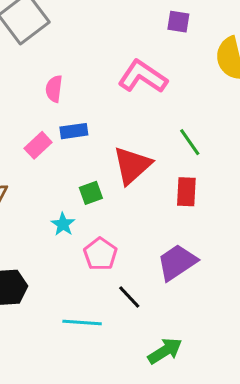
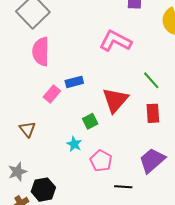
pink semicircle: (54, 89) -> (41, 52), moved, size x1.6
black line: (129, 297) -> (123, 187), turned -36

